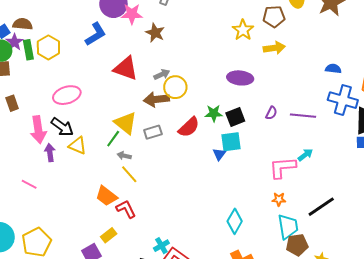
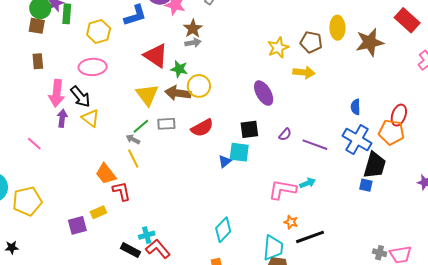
yellow hexagon: (48, 47) -> (99, 31), moved
blue semicircle: (333, 69) -> (356, 107), turned -112
gray arrow: (162, 74) -> (193, 43), moved
purple ellipse: (240, 78) -> (264, 93), turned 40
green star: (214, 113) -> (179, 69), moved
yellow triangle: (126, 123) -> (147, 95), moved
green line: (113, 139) -> (141, 126), moved
orange star: (279, 199) -> (291, 222), moved

